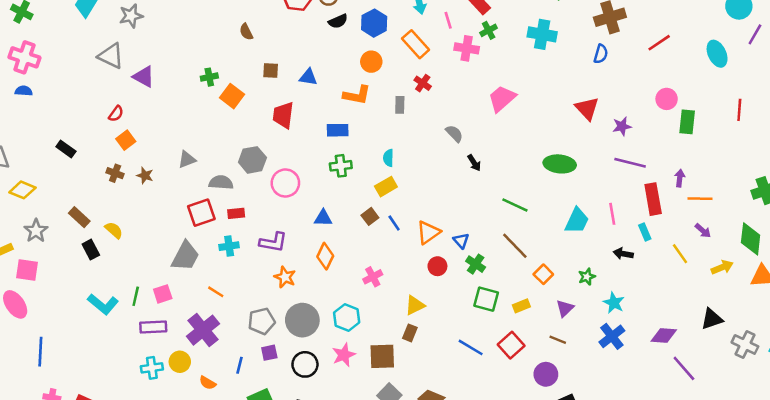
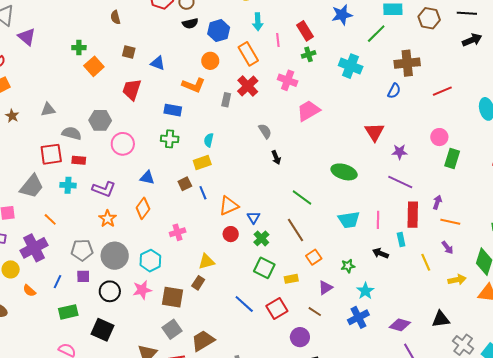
pink cross: (467, 48) -> (288, 80), moved
red cross: (423, 83) -> (248, 86), size x1.5
cyan trapezoid: (577, 221) -> (349, 220), turned 45

